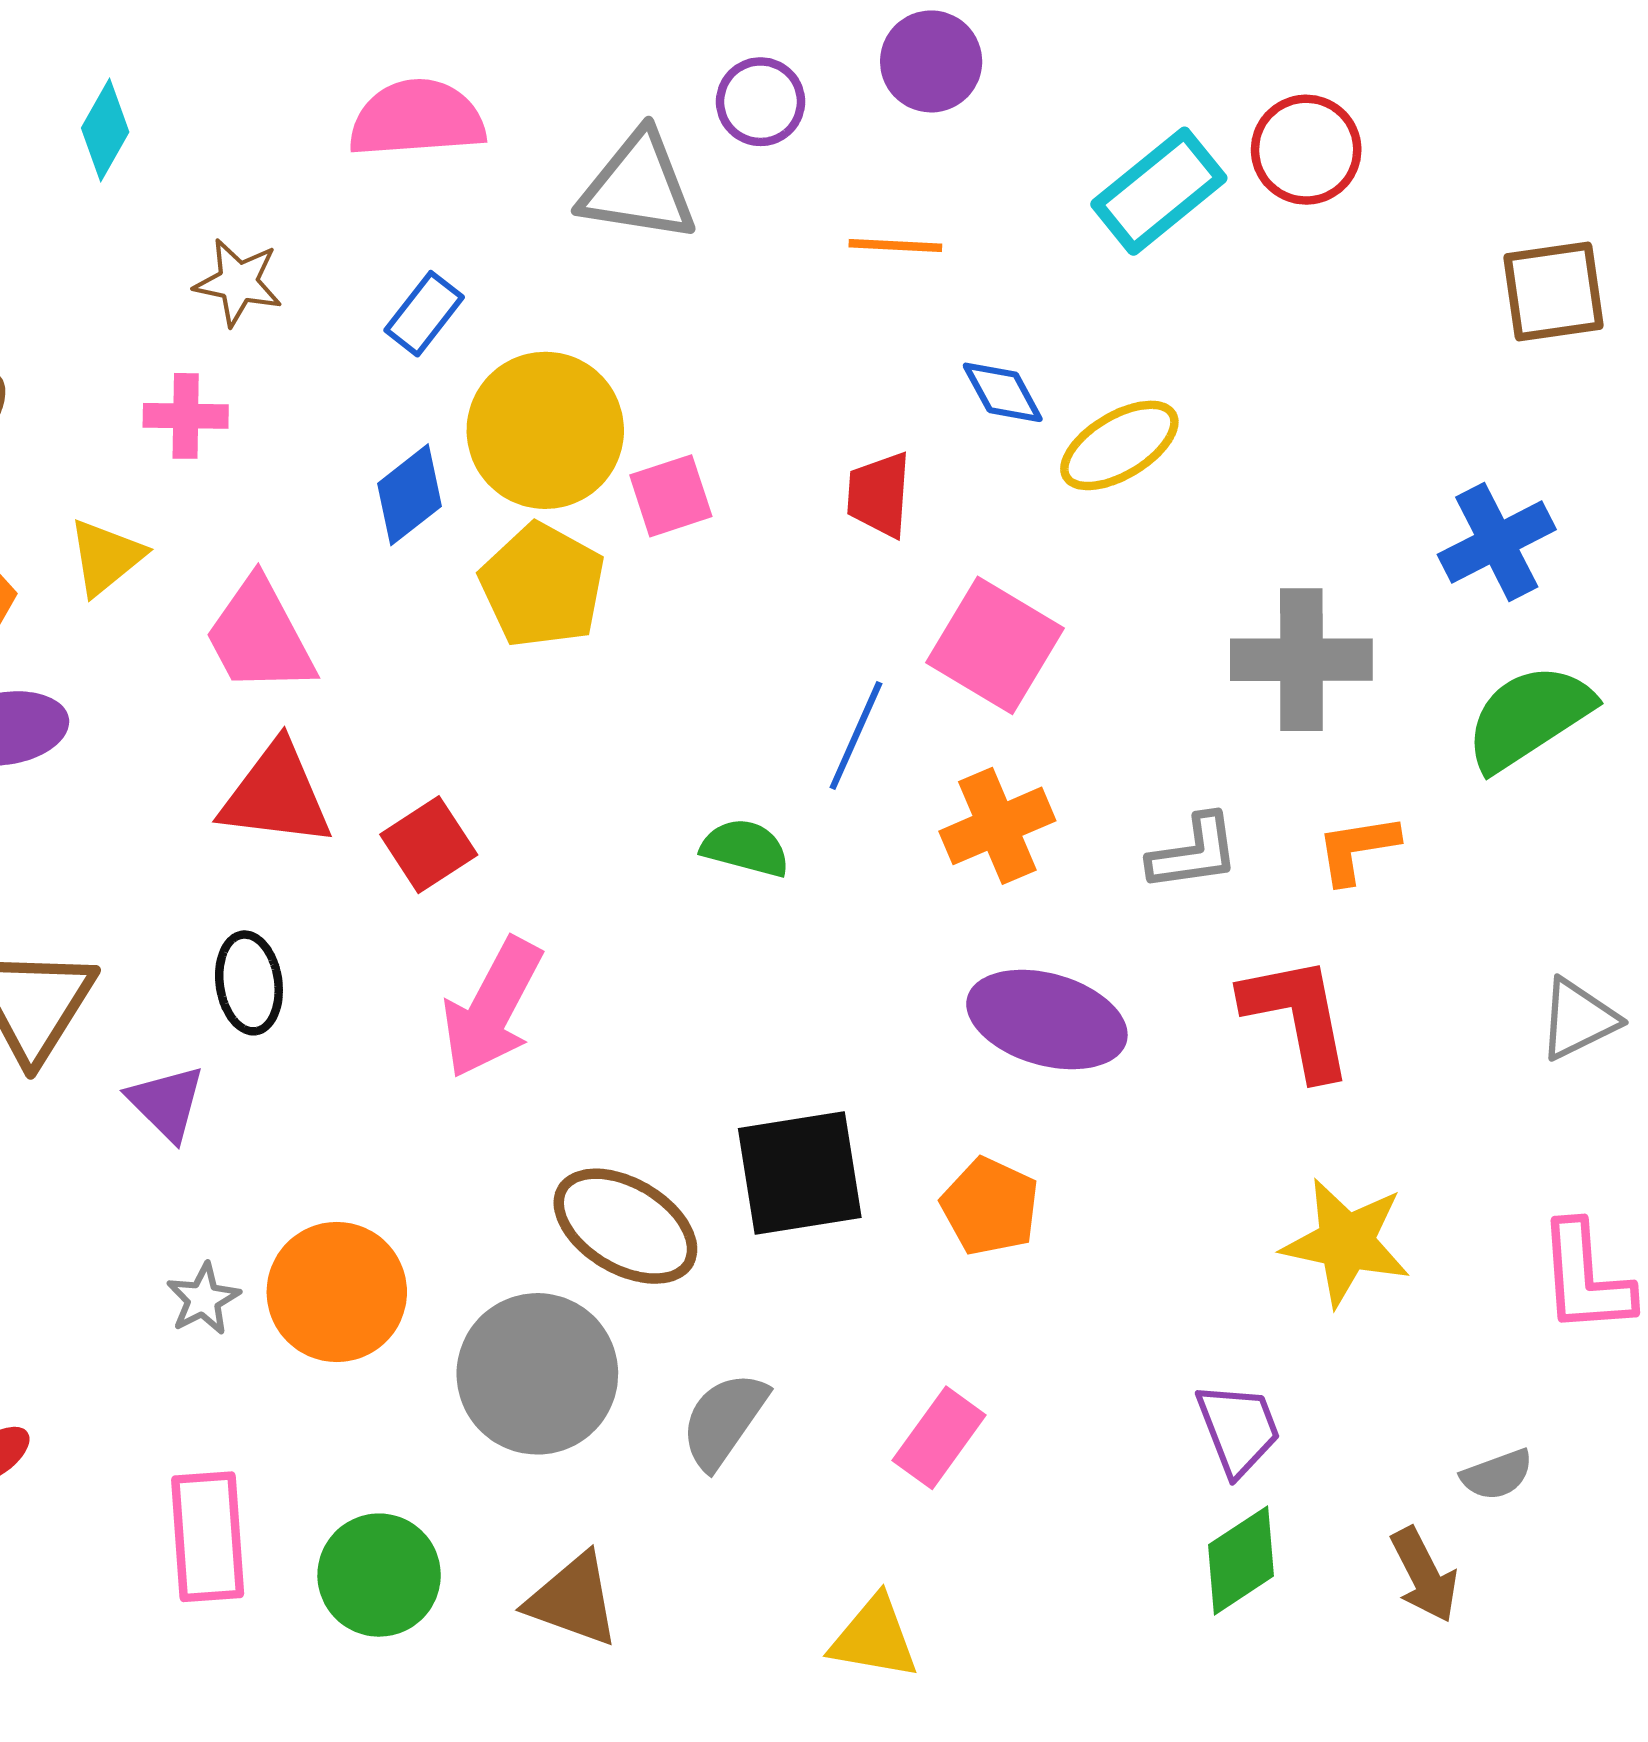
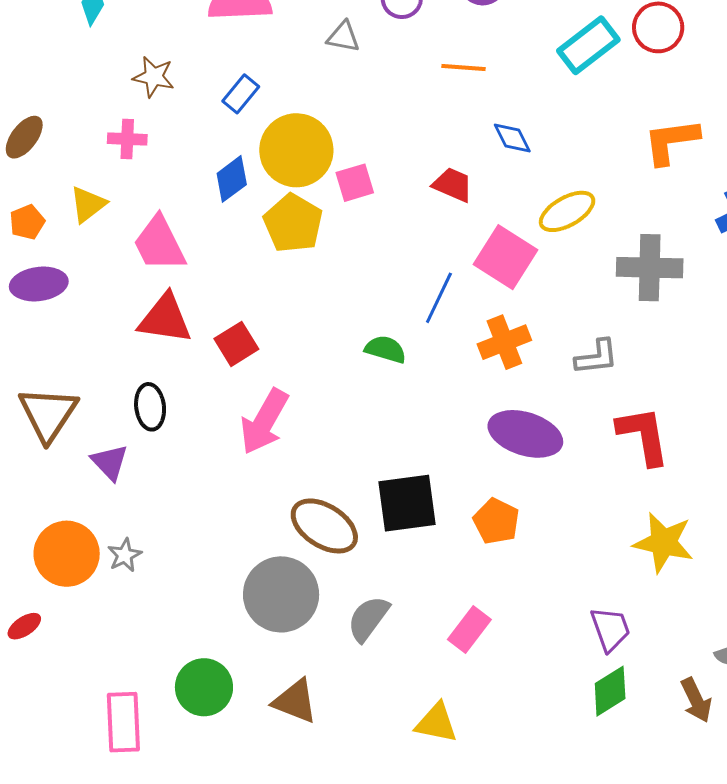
gray triangle: (638, 187) -> (343, 37), size x0.6
yellow ellipse: (1119, 445) -> (567, 211), moved
red trapezoid: (879, 495) -> (453, 185), turned 108
orange L-shape: (1357, 849) -> (671, 141), moved, size x1.4
orange circle: (337, 1292) -> (67, 554), moved
pink rectangle: (208, 1537) -> (123, 722), moved

